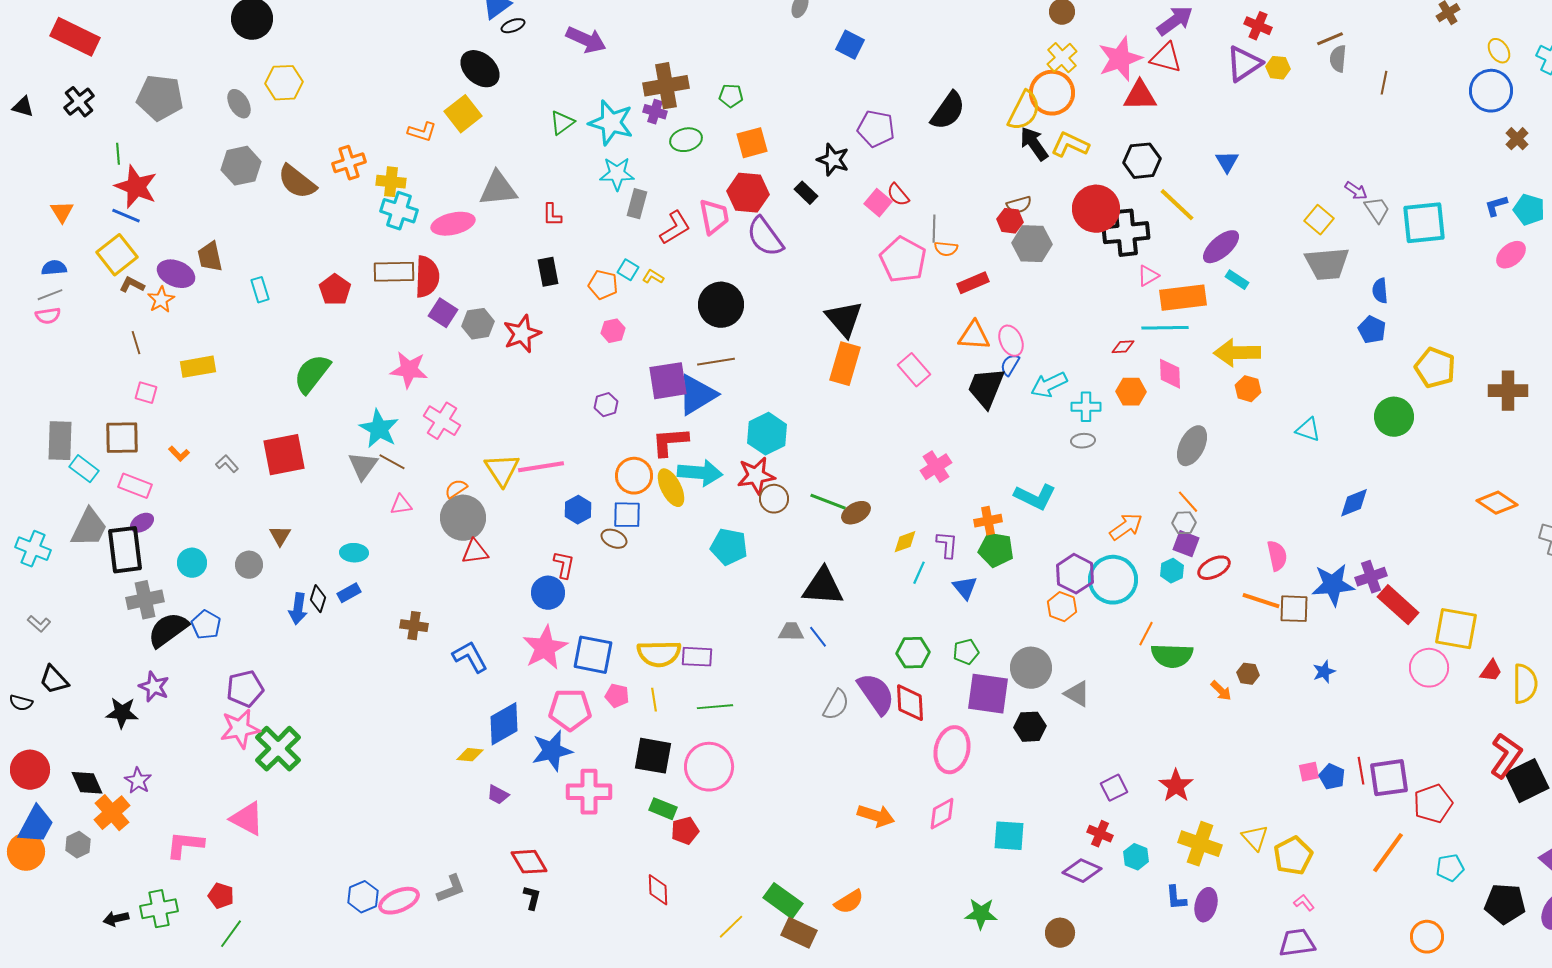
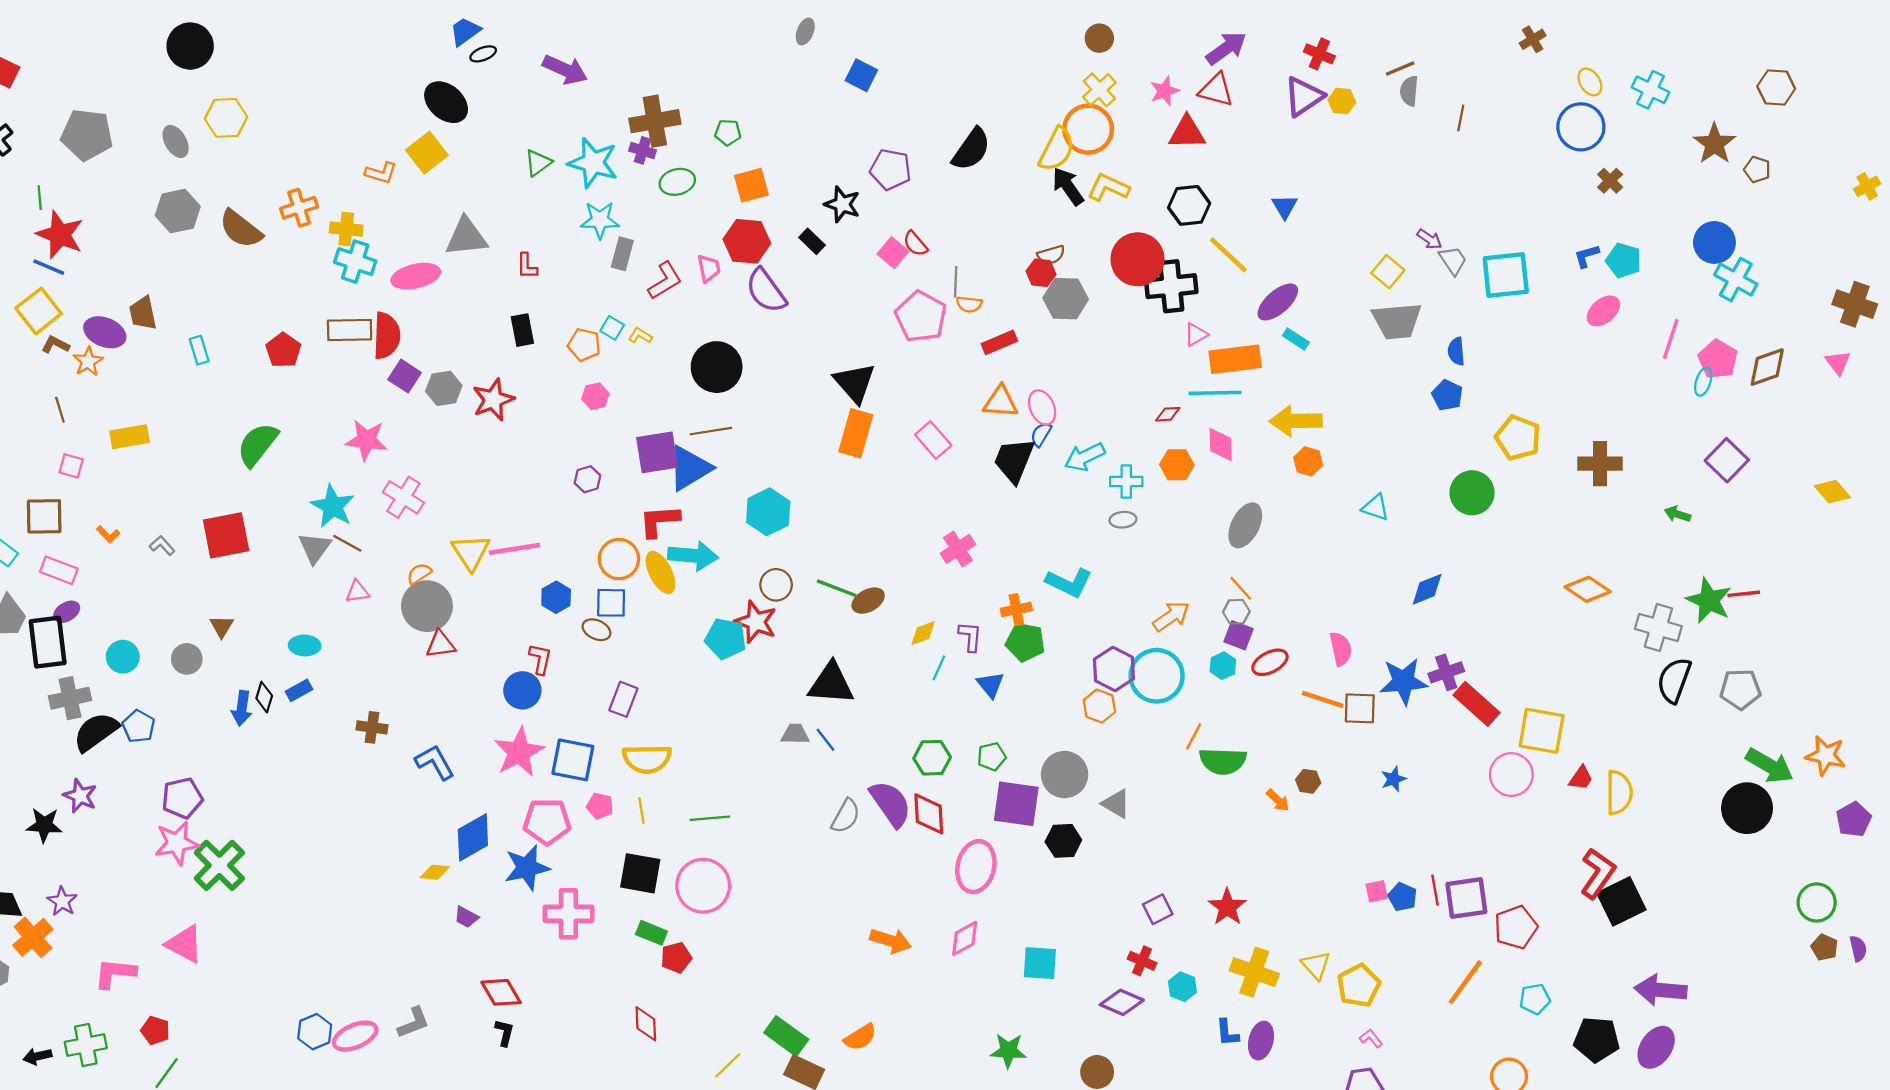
pink star: (1120, 59) -> (1164, 91), size x0.6
pink trapezoid: (714, 217) -> (709, 268), size x0.7
red star: (756, 476) -> (756, 622), moved, turned 30
purple rectangle: (697, 657) -> (623, 699), moved, turned -72

